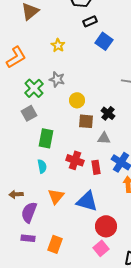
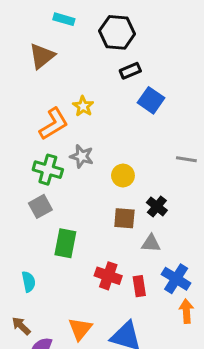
orange L-shape: (16, 57) -> (54, 124), moved
green cross: (34, 88) -> (48, 170), turned -30
yellow circle: (77, 100) -> (123, 176), moved
cyan semicircle: (42, 166) -> (29, 282), moved
brown arrow: (16, 194) -> (21, 326), turned 48

